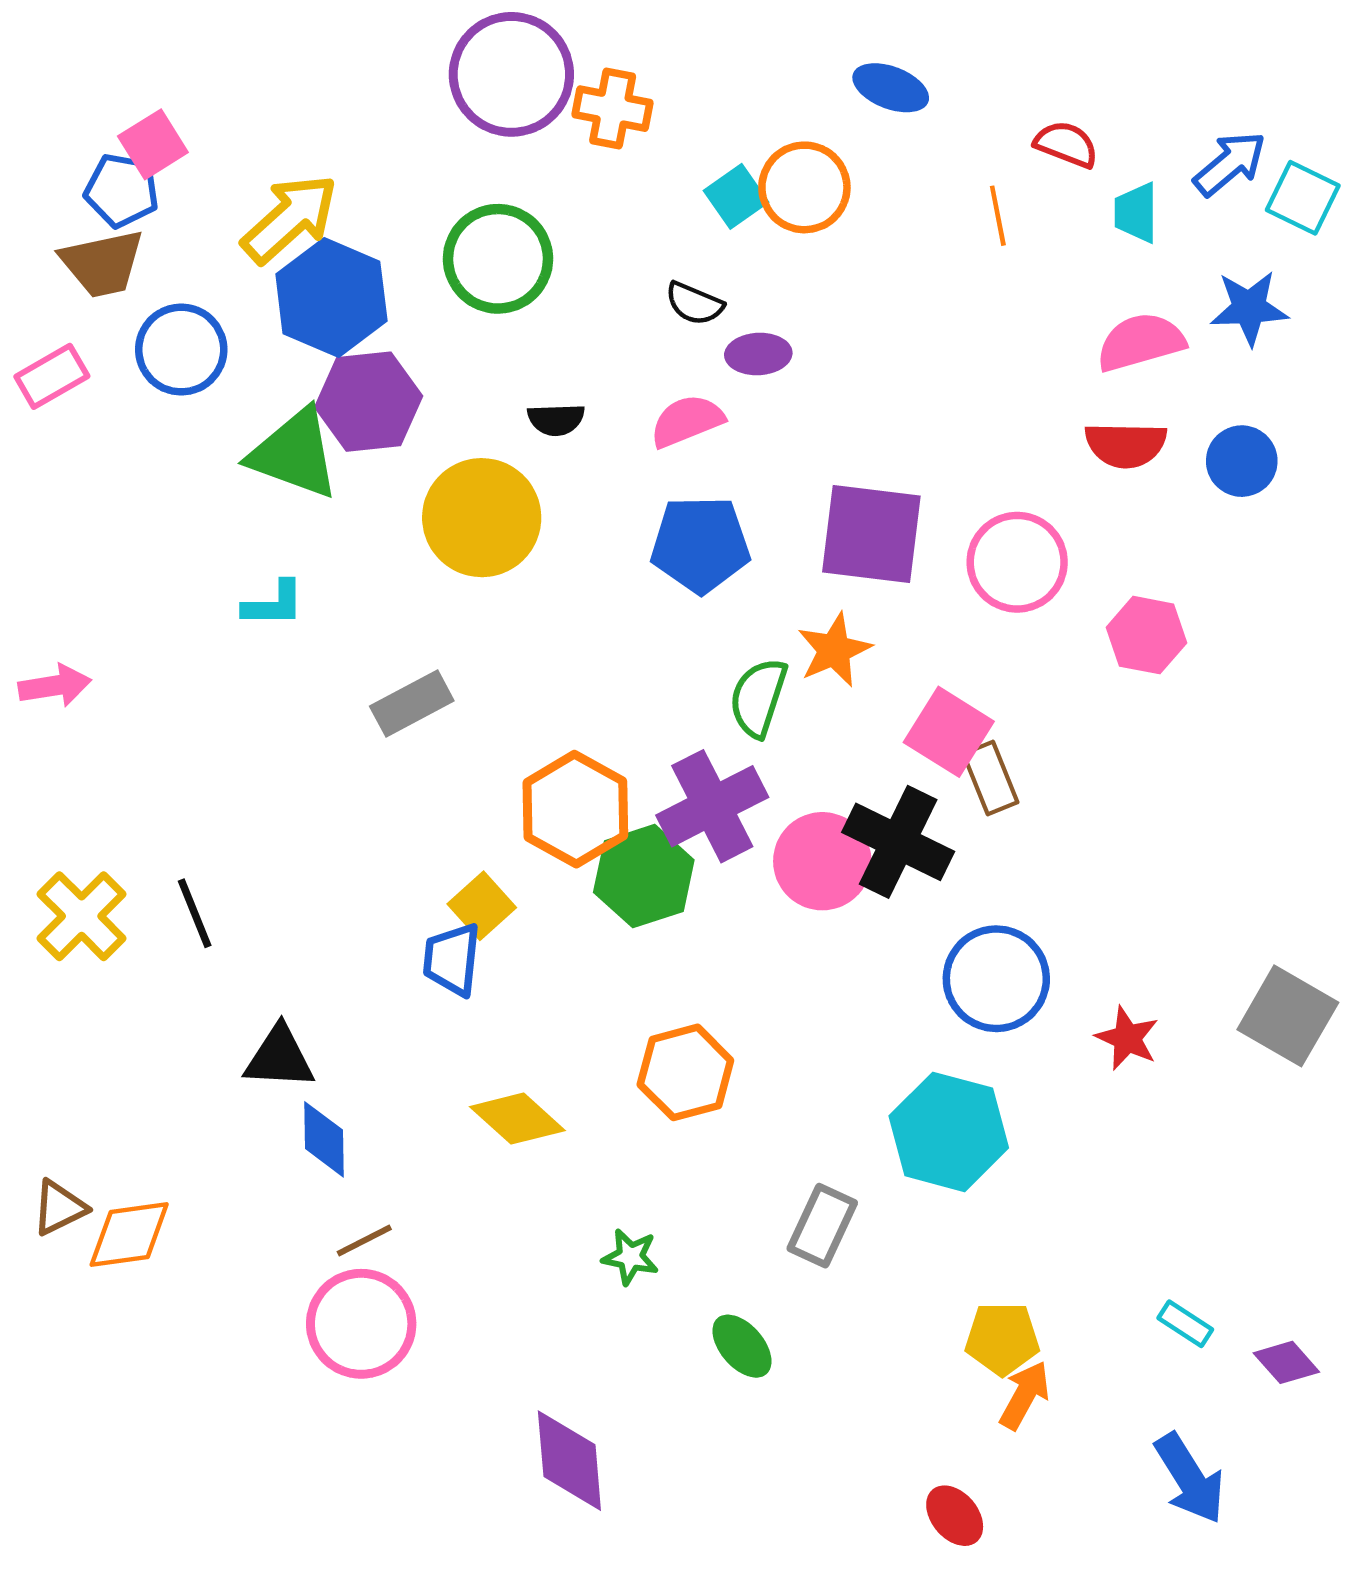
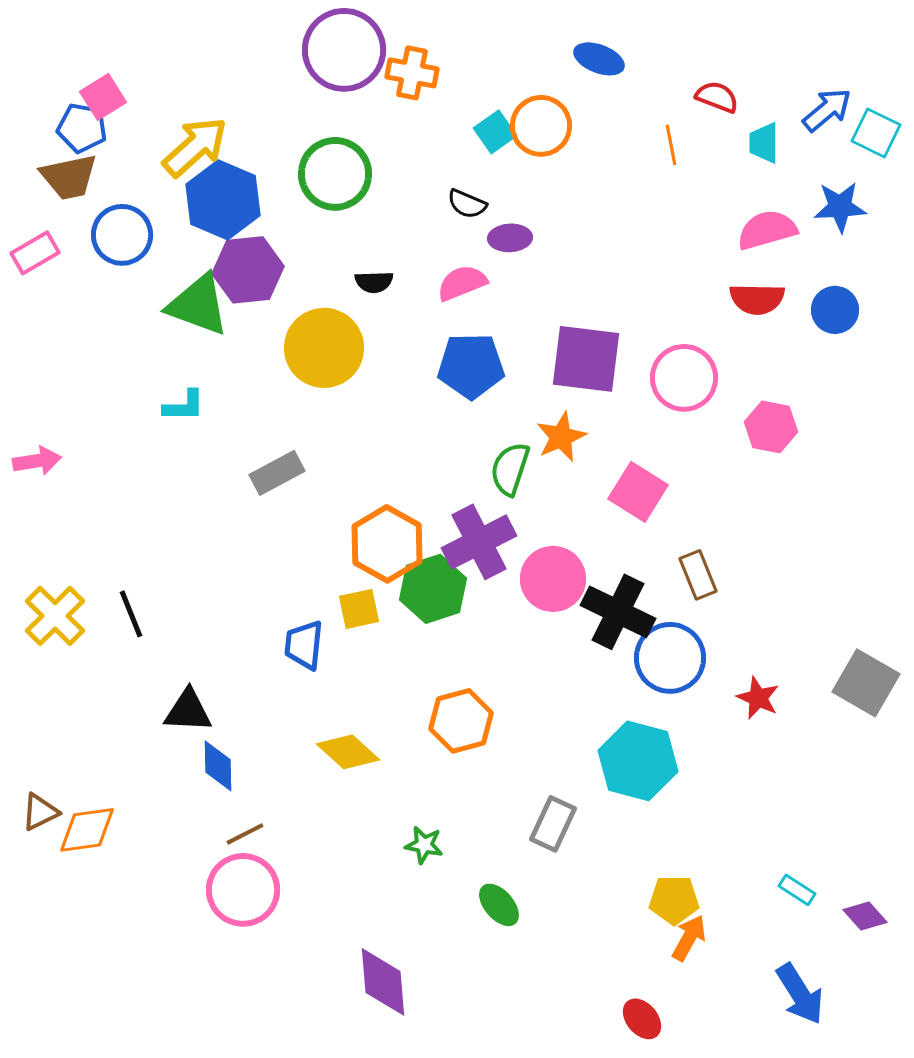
brown rectangle: (990, 778) -> (698, 575), moved
black cross: (898, 842) -> (618, 612), moved
yellow square: (482, 906) -> (359, 609), moved, turned 30

